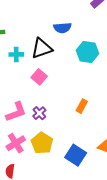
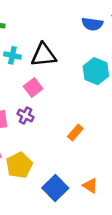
blue semicircle: (62, 28) -> (92, 24), moved
purple cross: (39, 113) -> (25, 115), moved, turned -32

